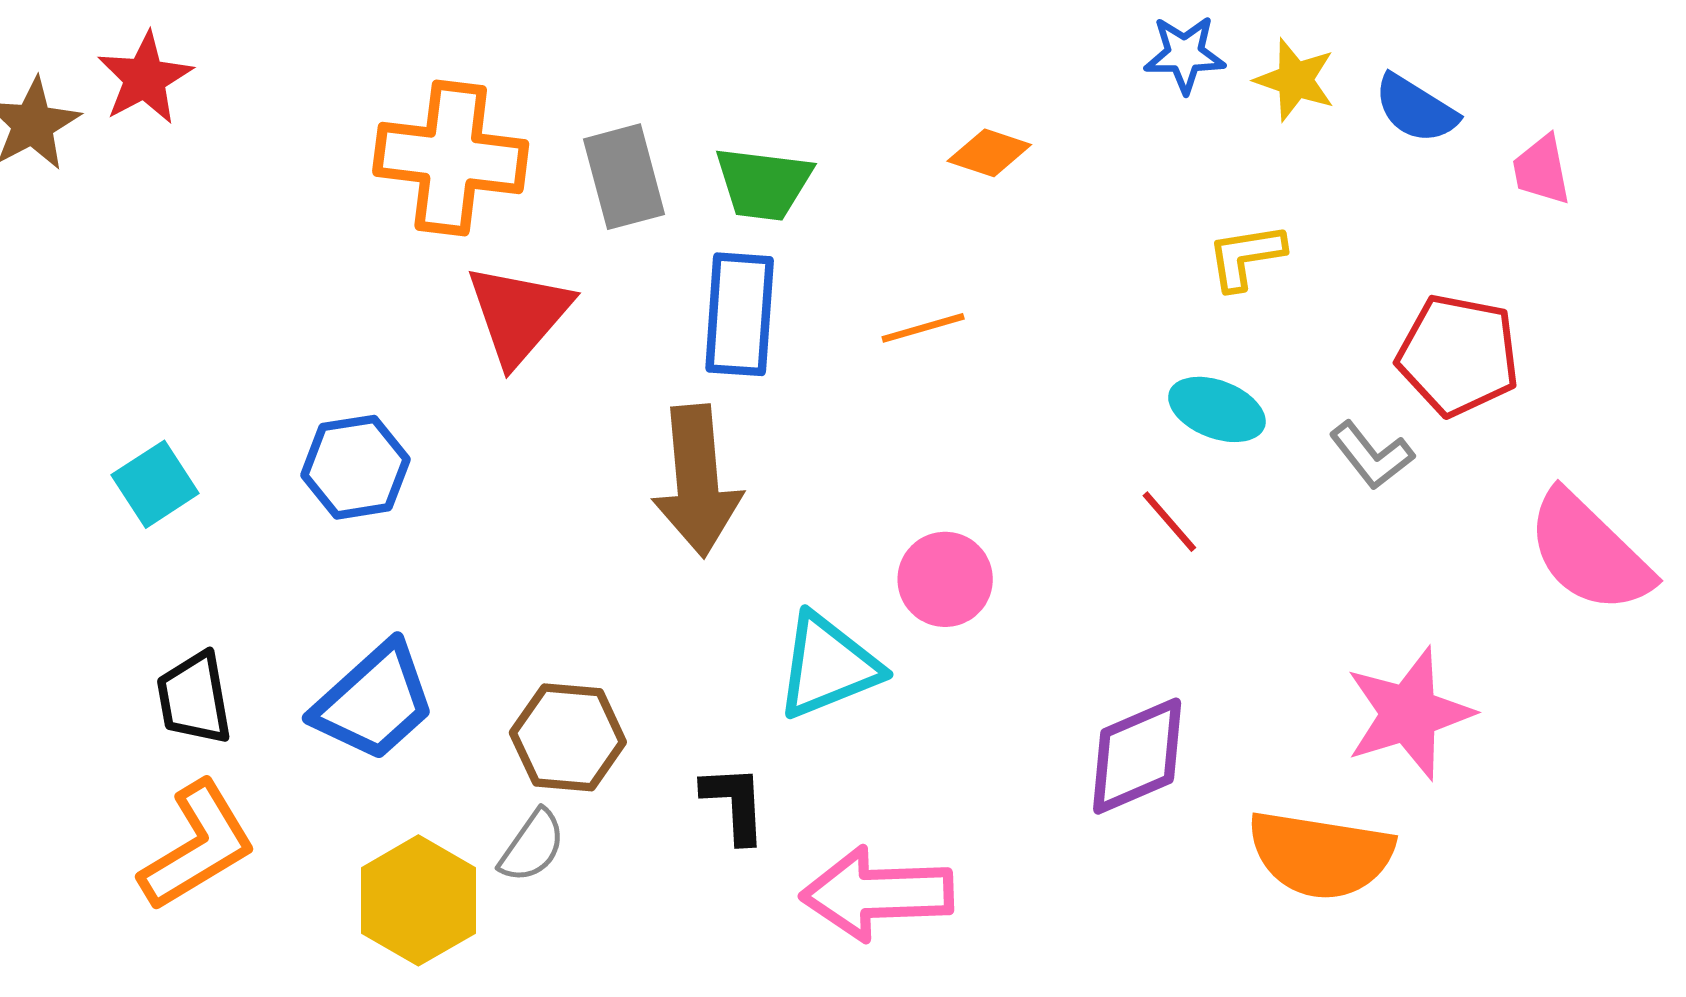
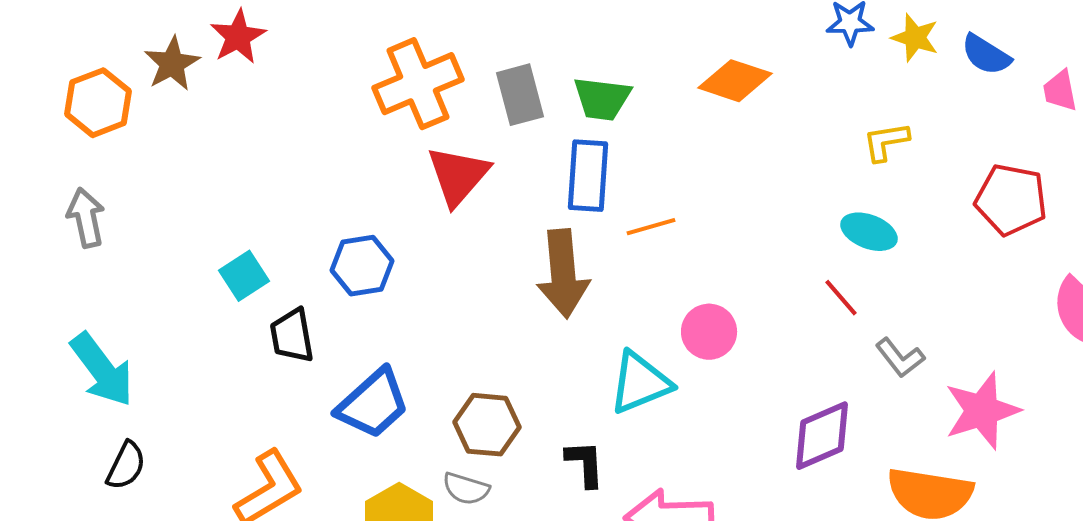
orange diamond: (989, 153) -> (735, 81), size x1.5
orange cross: (451, 158) -> (418, 84), turned -30
orange line: (923, 328) -> (651, 227), moved
gray L-shape: (1372, 455) -> (900, 358), moved
black trapezoid: (194, 698) -> (292, 336), moved
gray semicircle: (532, 846) -> (466, 489), turned 72

